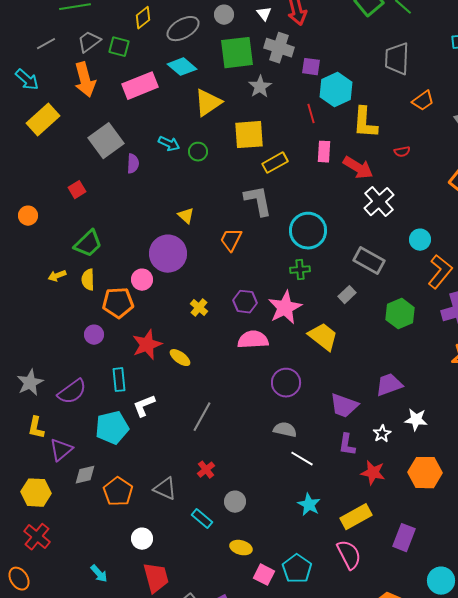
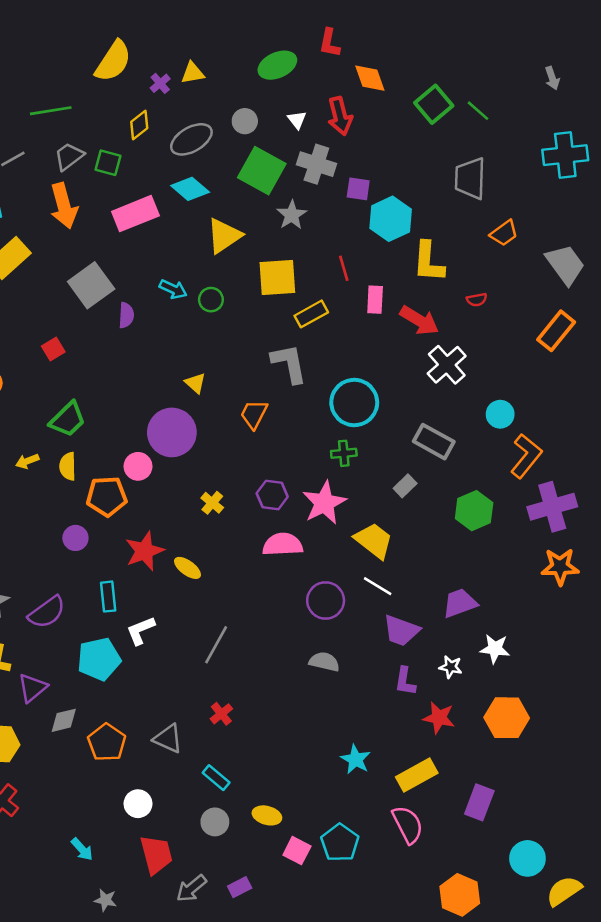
green square: (237, 53) -> (262, 171), turned 36
red line: (311, 114) -> (344, 268), moved
white star: (382, 434) -> (451, 667), turned -30
white line: (302, 459) -> (378, 586), moved
gray circle: (235, 502) -> (215, 822), moved

